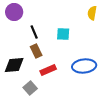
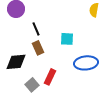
cyan square: (63, 34) -> (67, 39), moved
red rectangle: (48, 70) -> (50, 77), moved, turned -42

